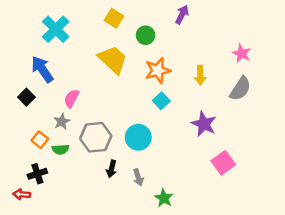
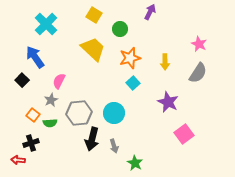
black arrow: (112, 169) -> (92, 139), size x1.6

